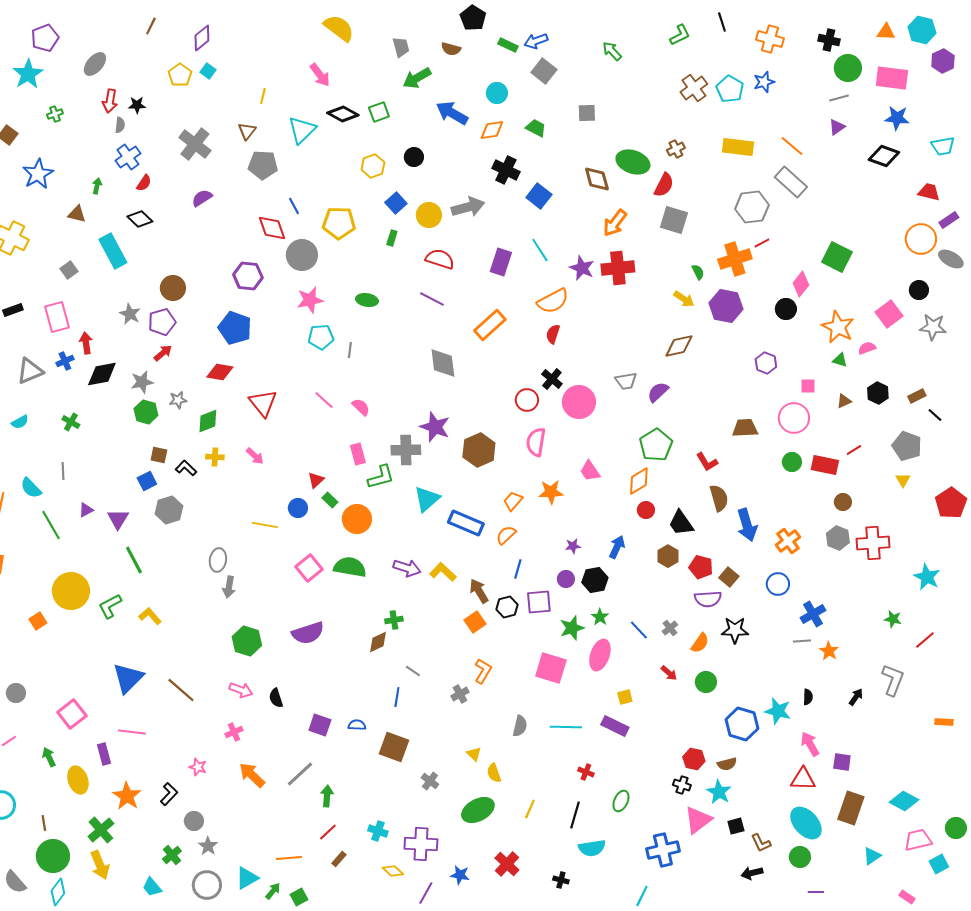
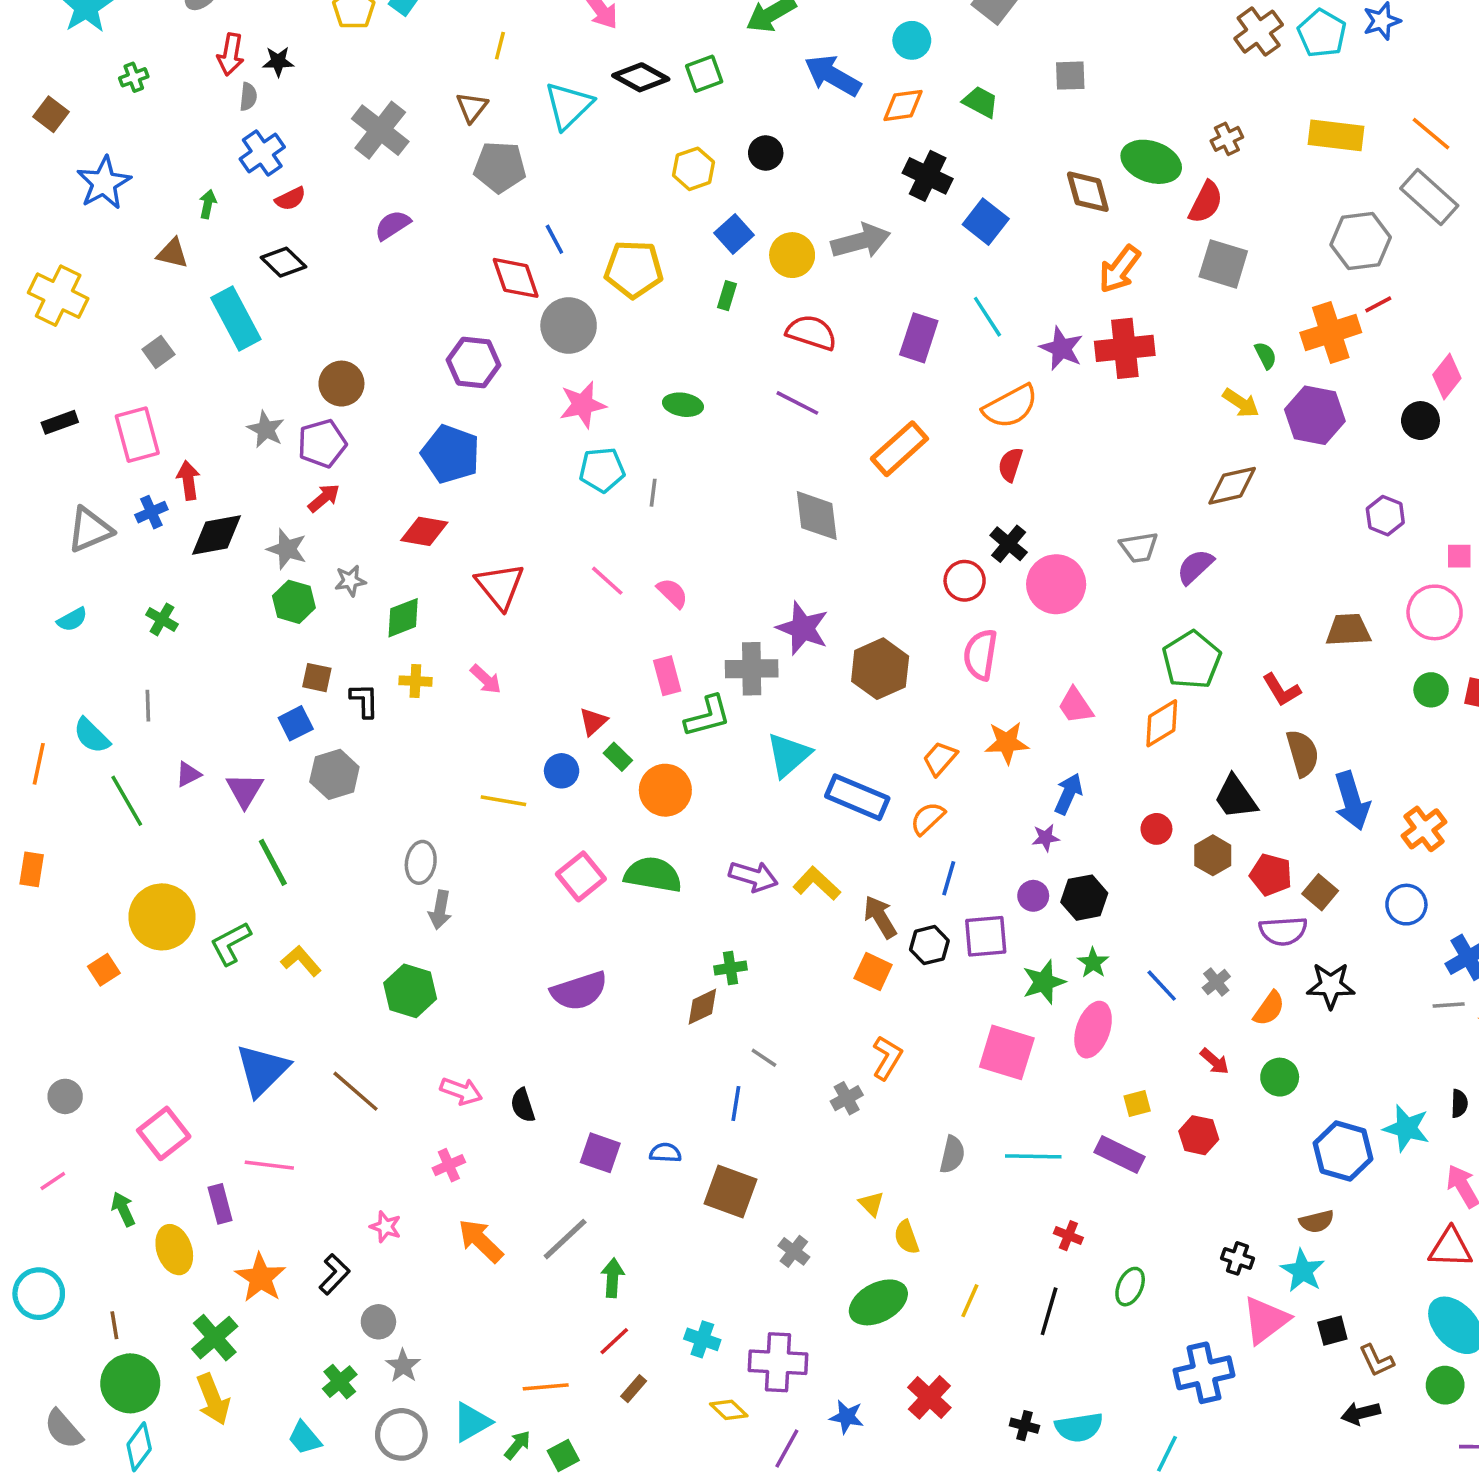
red semicircle: (144, 183) -> (290, 199), turned 30
gray star: (142, 382) -> (287, 549), turned 30
black L-shape: (186, 468) -> (364, 700), turned 45
red circle: (646, 510) -> (1156, 829), moved
blue arrow: (617, 547) -> (1068, 794), moved
orange square: (475, 622) -> (873, 971), turned -30
green hexagon: (247, 641) -> (410, 991), moved
red hexagon: (694, 759) -> (1199, 1135), moved
cyan semicircle: (592, 848) -> (1079, 1427), moved

